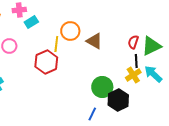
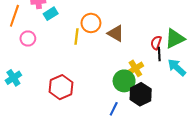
red semicircle: (133, 42) -> (156, 43), moved
red hexagon: (46, 62) -> (61, 87), moved
yellow cross: (133, 75) -> (135, 68), moved

